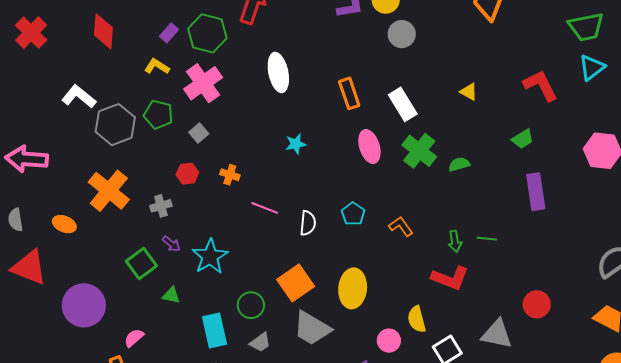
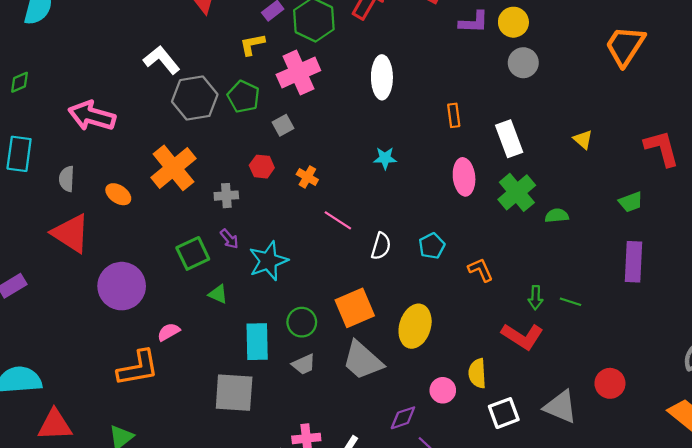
yellow L-shape: (157, 66) -> (252, 44), turned -55
orange rectangle: (349, 93) -> (454, 115), size x0.7

